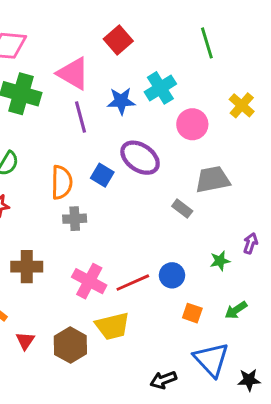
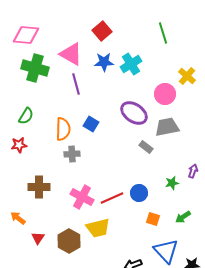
blue star: (121, 101) -> (104, 62), moved
pink circle: (192, 124) -> (165, 94), moved
purple ellipse: (140, 158) -> (134, 113), moved

